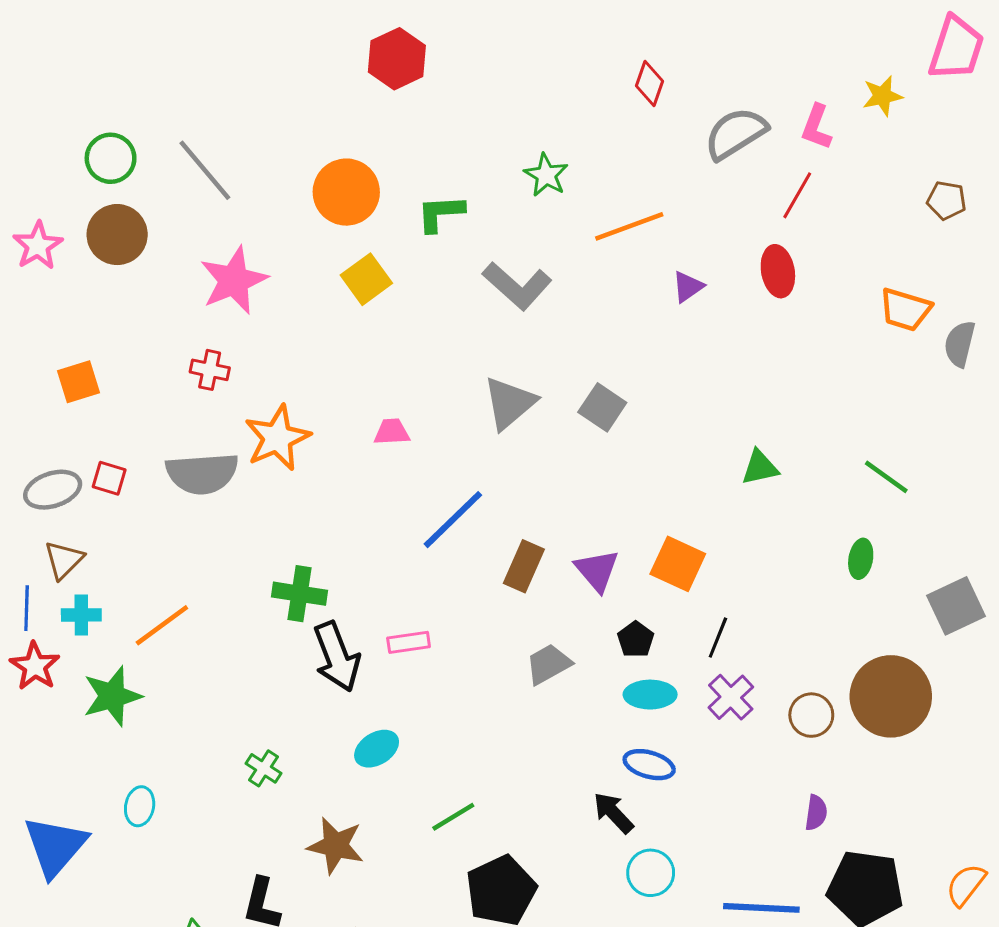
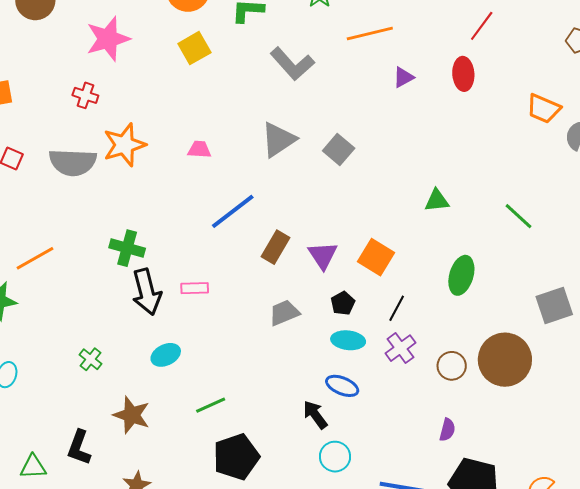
green ellipse: (861, 559) -> (461, 275), moved, size x1.5

